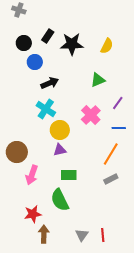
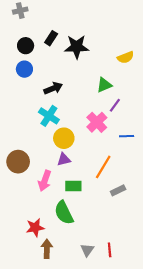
gray cross: (19, 10) -> (20, 11), turned -32
yellow semicircle: (107, 46) -> (126, 57), moved, turned 42
blue circle: (35, 62) -> (24, 69), moved
purple line: (118, 103) -> (115, 105), moved
orange line: (111, 154) -> (103, 167), moved
pink arrow: (32, 175) -> (45, 181), moved

